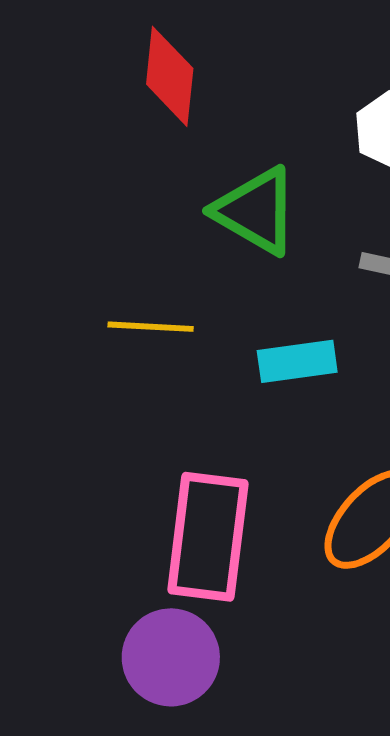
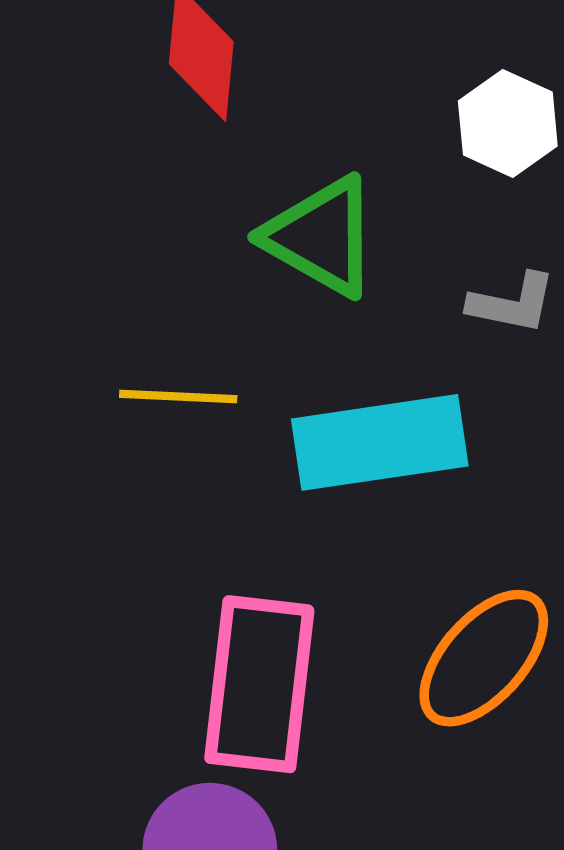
cyan rectangle: (297, 361) -> (380, 442), size x1.6

